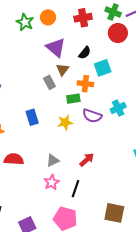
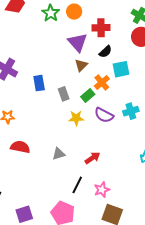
red cross: (83, 18) -> (101, 28), moved
gray rectangle: (49, 82) -> (64, 94), moved
orange cross: (85, 84) -> (102, 82), turned 35
green rectangle: (73, 99) -> (88, 96), turned -40
blue rectangle: (32, 117) -> (39, 83), moved
pink star: (52, 182) -> (102, 190), moved

